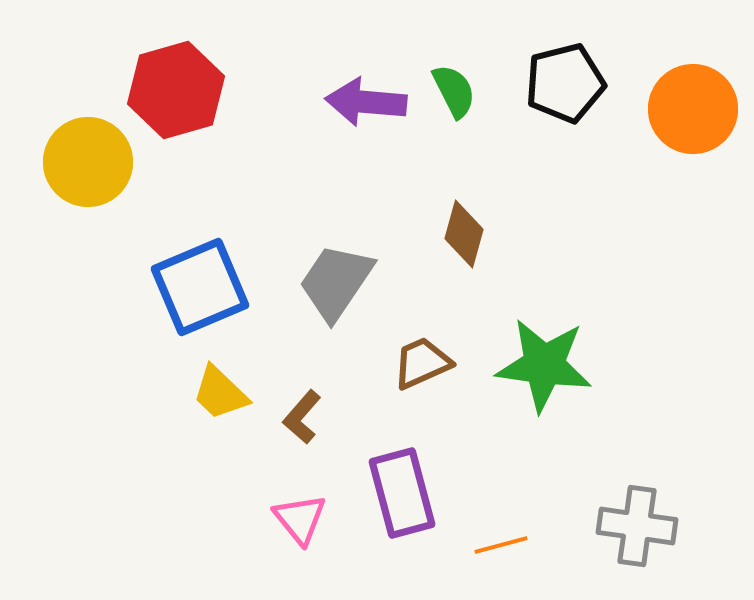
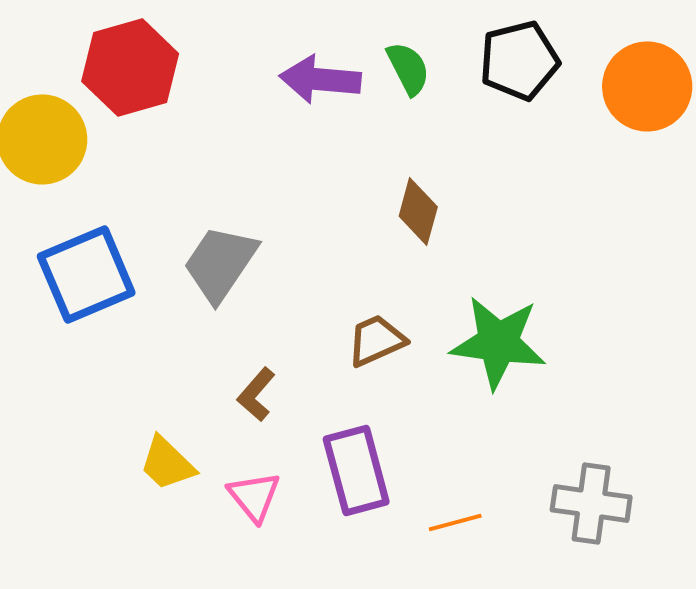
gray trapezoid: (336, 282) -> (220, 263), moved
blue square: (200, 287) -> (86, 274), moved
yellow trapezoid: (220, 393) -> (167, 463), moved

